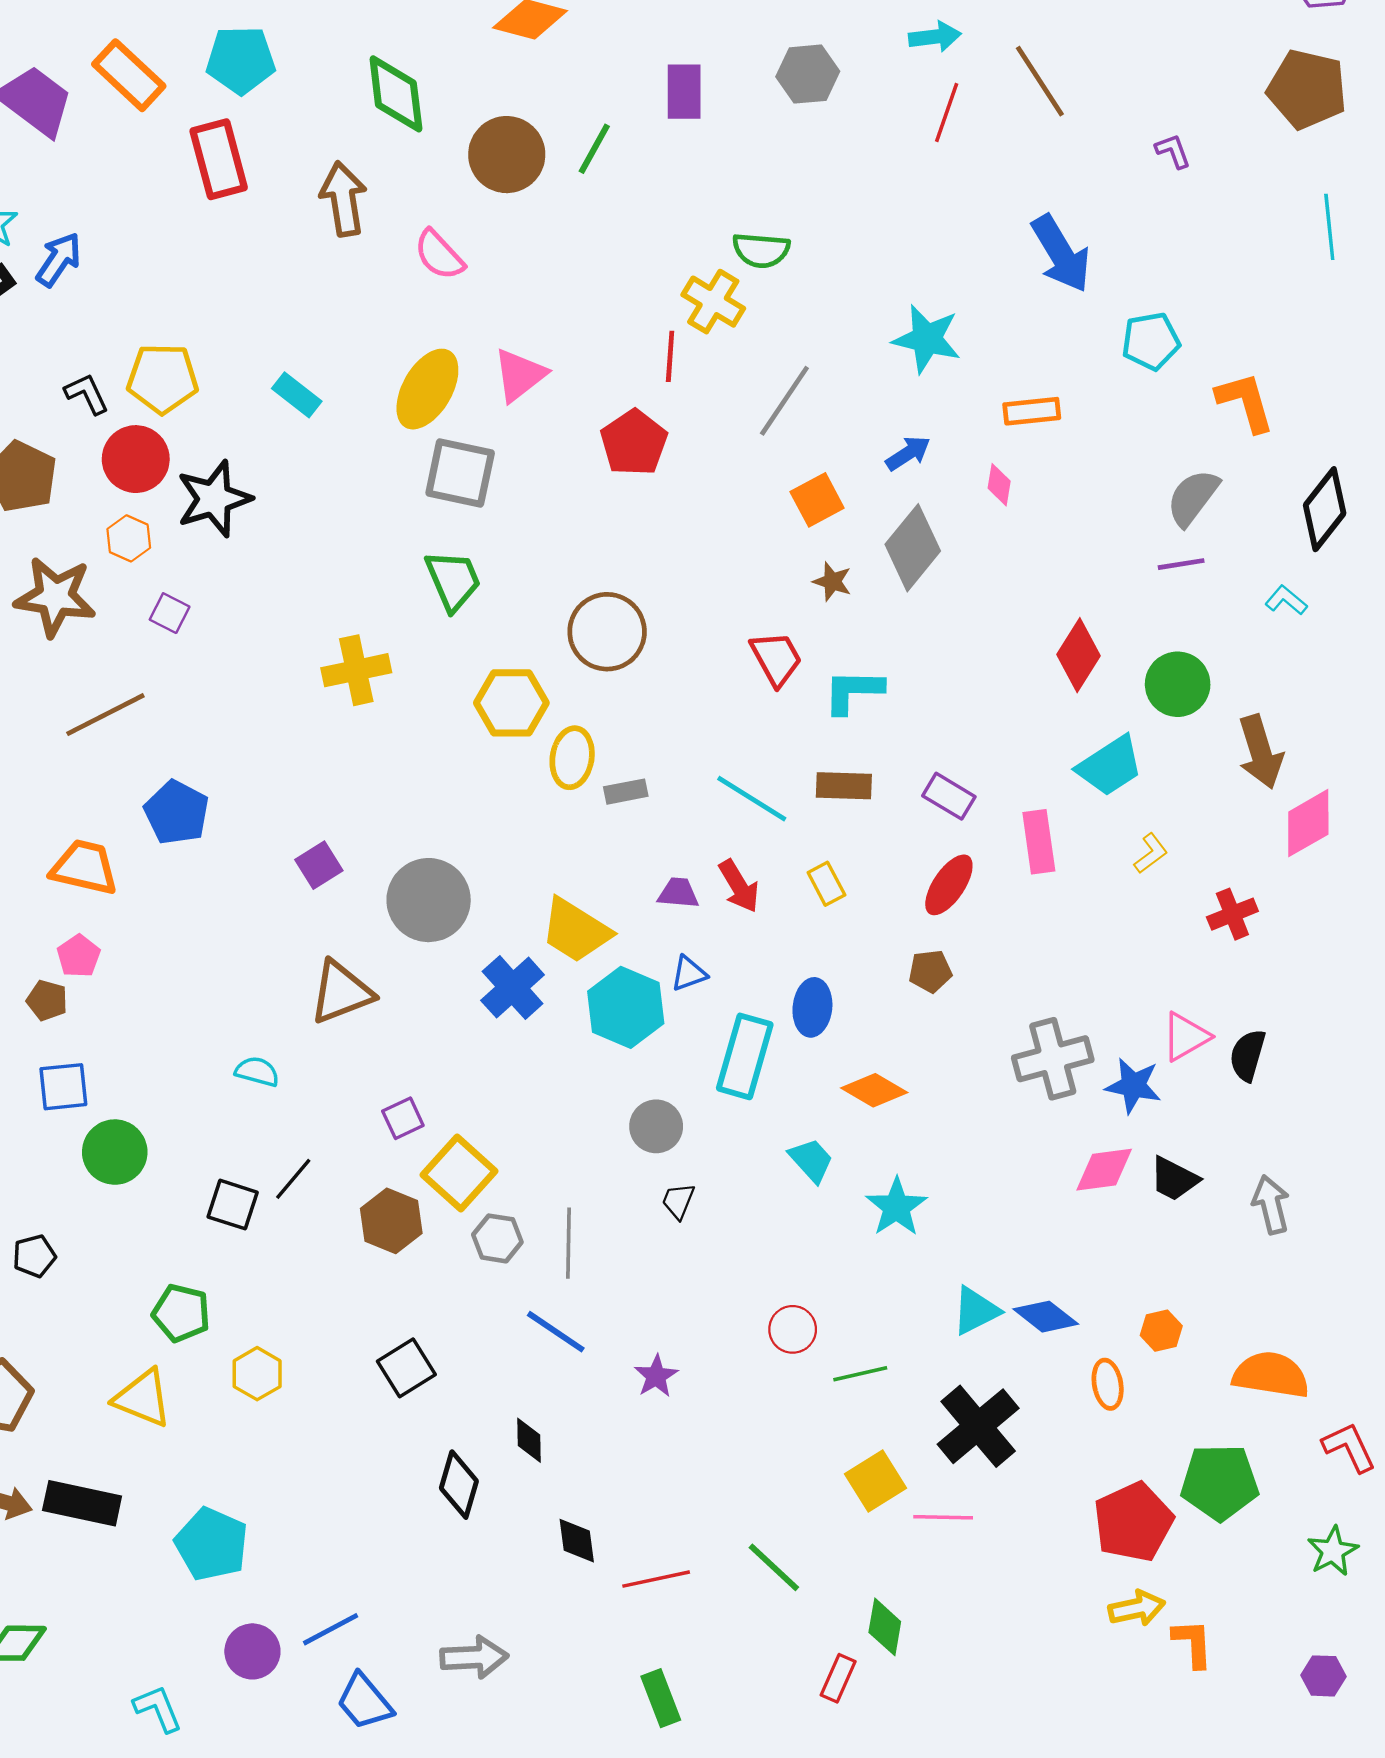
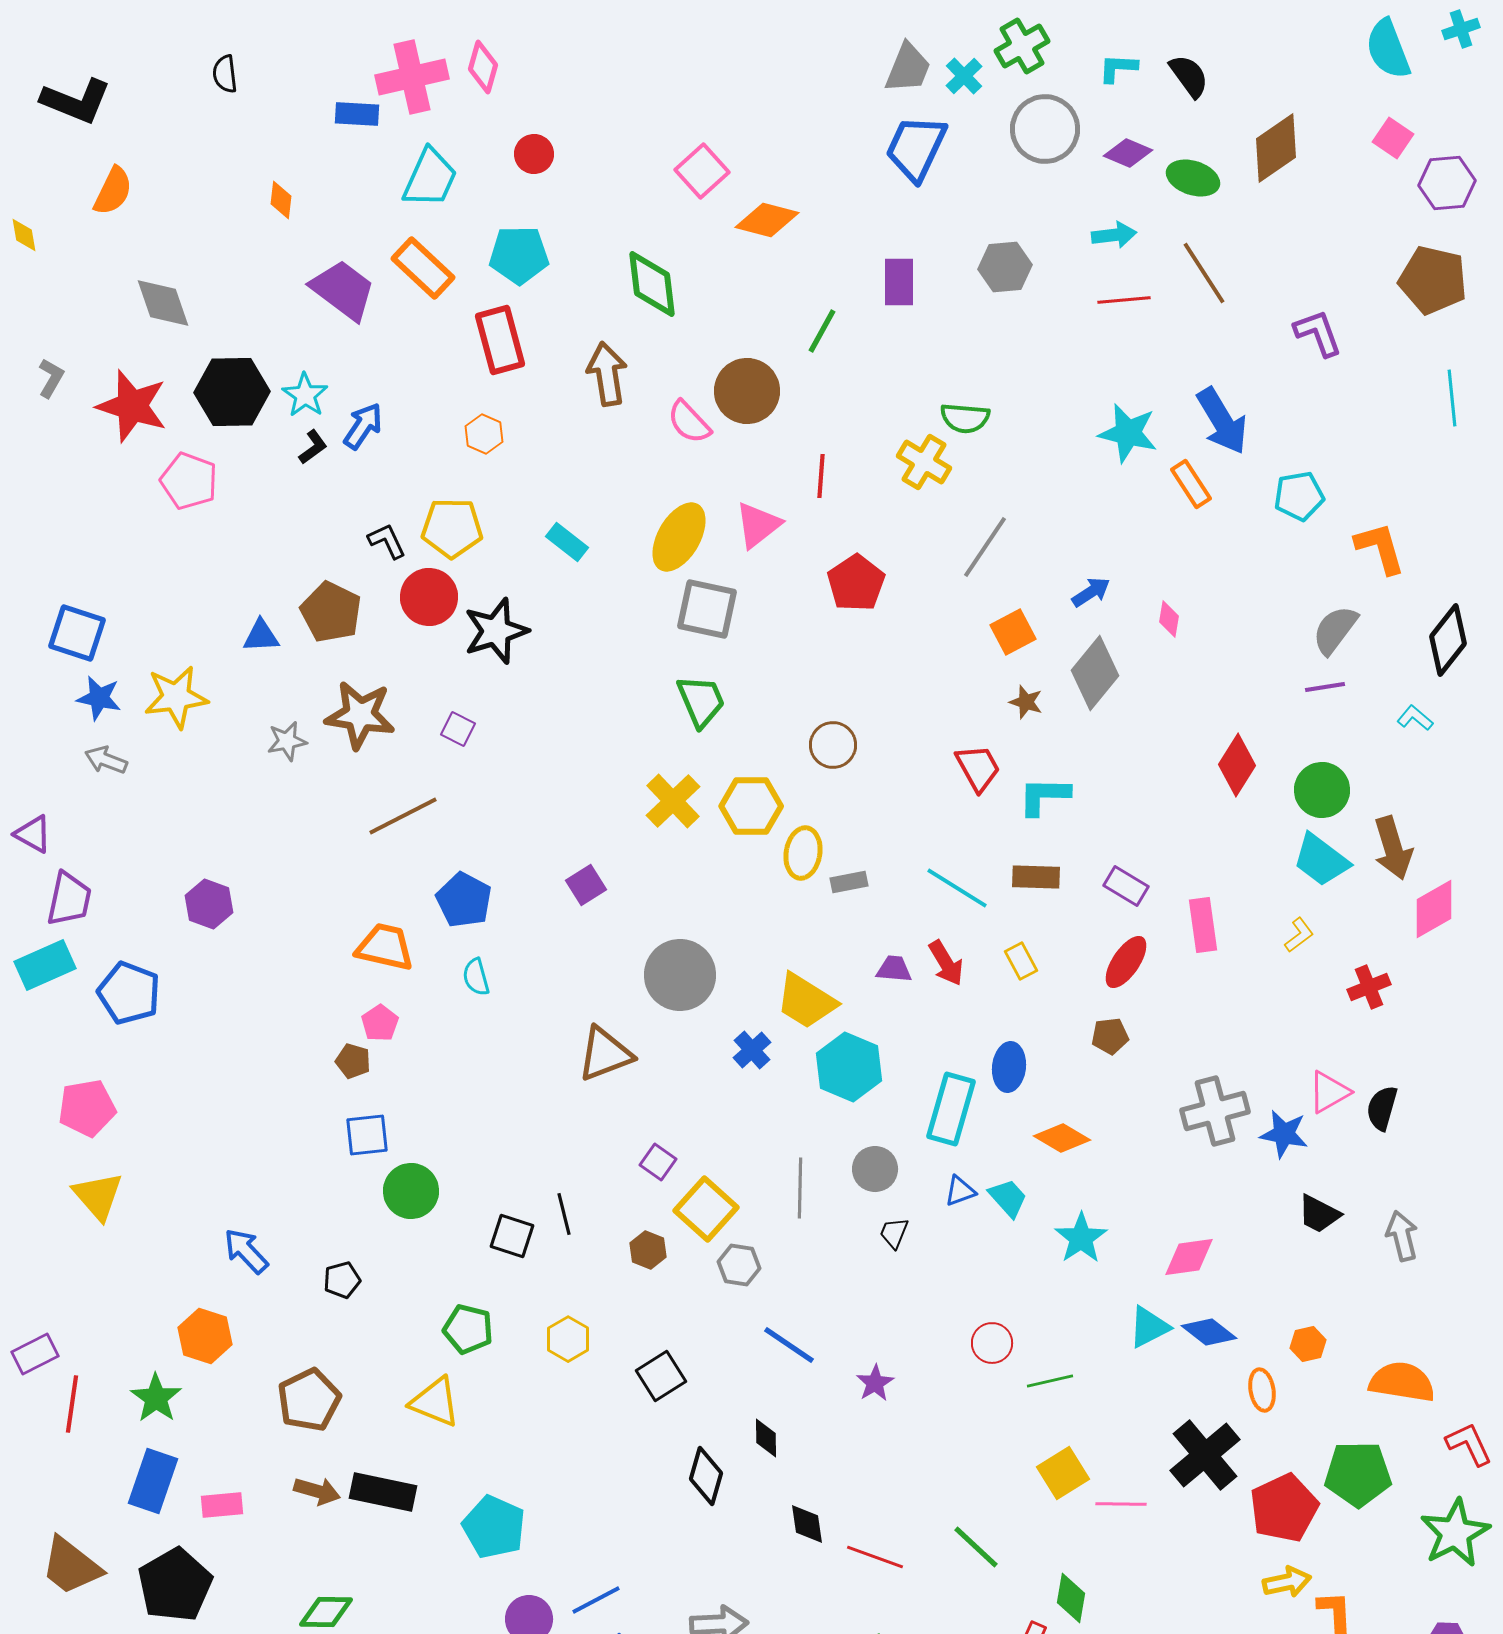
red line: (947, 113) -> (1124, 300), turned 66
purple L-shape: (1173, 151) -> (1318, 333), size x1.6
brown circle: (507, 155) -> (747, 391), moved
cyan star: (927, 339) -> (1128, 433), moved
red line: (670, 356) -> (821, 476), moved
orange rectangle: (1032, 411) -> (1191, 484), moved, turned 63
orange hexagon: (129, 538) -> (484, 434), moved
brown circle: (607, 632) -> (833, 745), size x0.7
yellow cross: (356, 670) -> (673, 801), moved, turned -32
cyan trapezoid: (1110, 766) -> (1321, 860), moved, turned 70
purple square: (319, 865) -> (586, 885), moved
blue triangle: (689, 974) -> (960, 1191), moved
blue cross: (513, 988) -> (752, 1050), size x0.7
cyan semicircle: (257, 1072) -> (476, 977), moved, turned -120
purple square: (403, 1118) -> (658, 1162), turned -30
pink diamond: (1104, 1170) -> (1189, 1257), moved
black line: (293, 1179) -> (564, 1214), turned -54
brown hexagon: (391, 1221) -> (648, 1250), size x0.7
gray line: (569, 1243) -> (800, 1188), moved
yellow hexagon: (257, 1374) -> (568, 1339), moved
black cross: (978, 1426) -> (1205, 1455), moved
green star: (1333, 1551) -> (1455, 1533), size x1.6
red line: (656, 1579) -> (875, 1557), turned 32

